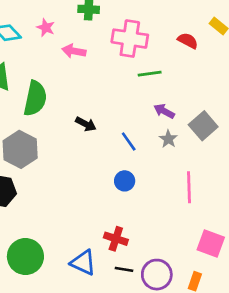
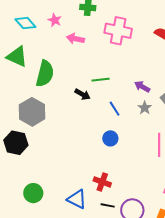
green line: (150, 74) -> (101, 80), moved
green circle: (25, 256) -> (33, 193), size x0.7

